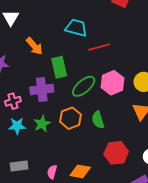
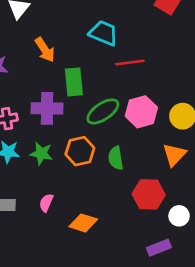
green star: (42, 124) -> (41, 153), turned 30
red hexagon: (116, 153) -> (149, 194), moved
pink semicircle: (52, 172) -> (46, 203), moved

